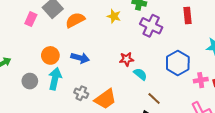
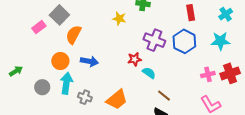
pink rectangle: (31, 19) -> (39, 27), turned 32
orange semicircle: (75, 20) -> (74, 35), moved, turned -30
purple cross: (151, 26) -> (154, 40), moved
blue hexagon: (178, 63) -> (184, 41), moved
gray cross: (81, 93) -> (85, 97), moved

